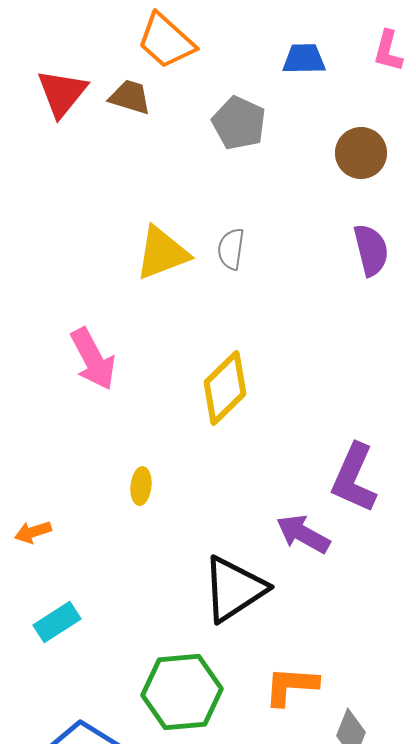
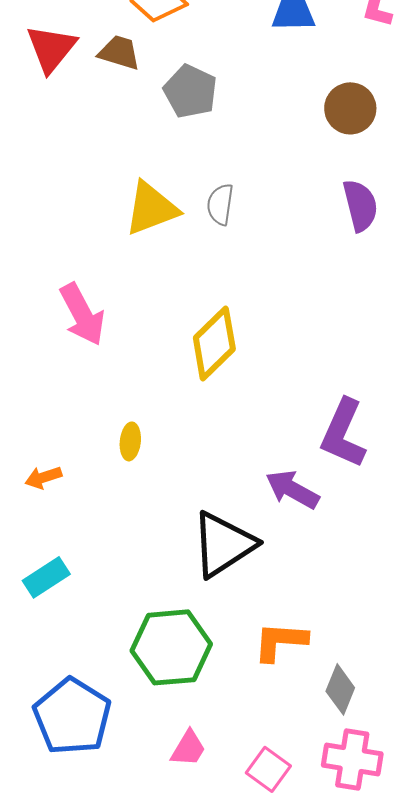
gray pentagon: (239, 123) -> (190, 91), moved
orange arrow: (33, 532) -> (43, 477), moved

